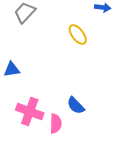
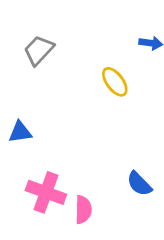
blue semicircle: (76, 105) -> (139, 184), moved

